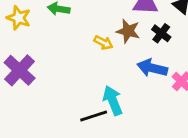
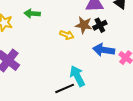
black cross: (161, 33) -> (100, 25), moved, turned 32

